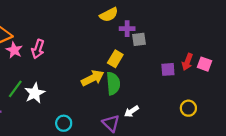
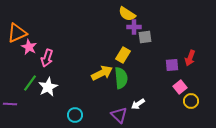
yellow semicircle: (109, 15) -> (127, 14), moved, turned 60
pink arrow: (38, 49) -> (47, 58), moved
pink square: (205, 64) -> (180, 87), moved, turned 32

